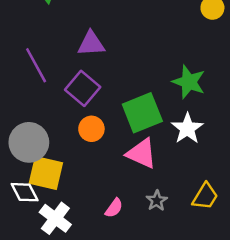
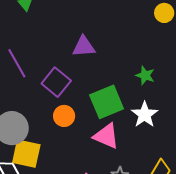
purple triangle: (91, 44) -> (84, 47), moved
green star: (189, 82) -> (145, 75), size x0.7

